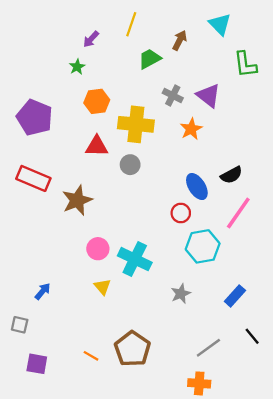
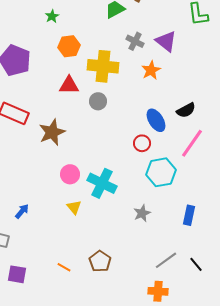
blue rectangle: (235, 296) -> (189, 215), turned -30
black line: (252, 336) -> (196, 264), moved
brown pentagon: (132, 349) -> (100, 261), size x0.7

